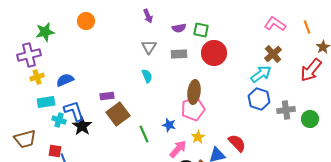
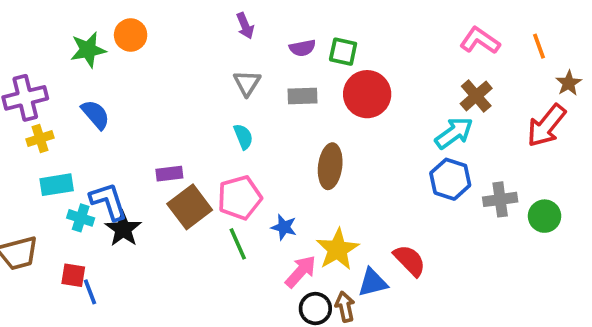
green star: (45, 32) -> (88, 50), moved
blue semicircle: (65, 80) -> (95, 114), moved, turned 72
pink pentagon: (193, 109) -> (240, 198), moved
yellow star: (198, 137) -> (338, 249), size x1.6

